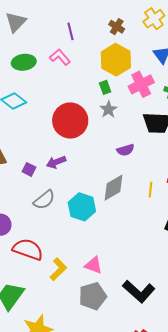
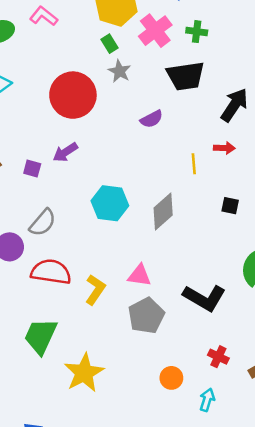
gray diamond: (113, 188) -> (163, 212), moved
gray semicircle: (44, 200) -> (43, 223), moved

